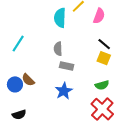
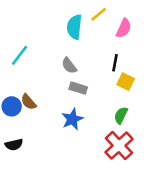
black line: (104, 44) -> (115, 63), moved, turned 56
gray semicircle: (58, 49) -> (69, 66), turned -40
green semicircle: (102, 85) -> (121, 115), turned 128

